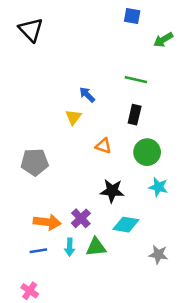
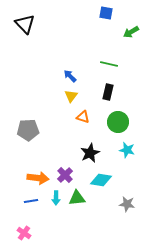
yellow triangle: (73, 117) -> (71, 96), moved
black star: (112, 191) -> (90, 153), turned -30

